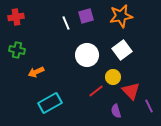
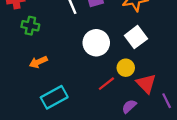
green cross: (17, 50) -> (30, 26), moved
purple semicircle: (116, 111) -> (129, 106), turned 64

